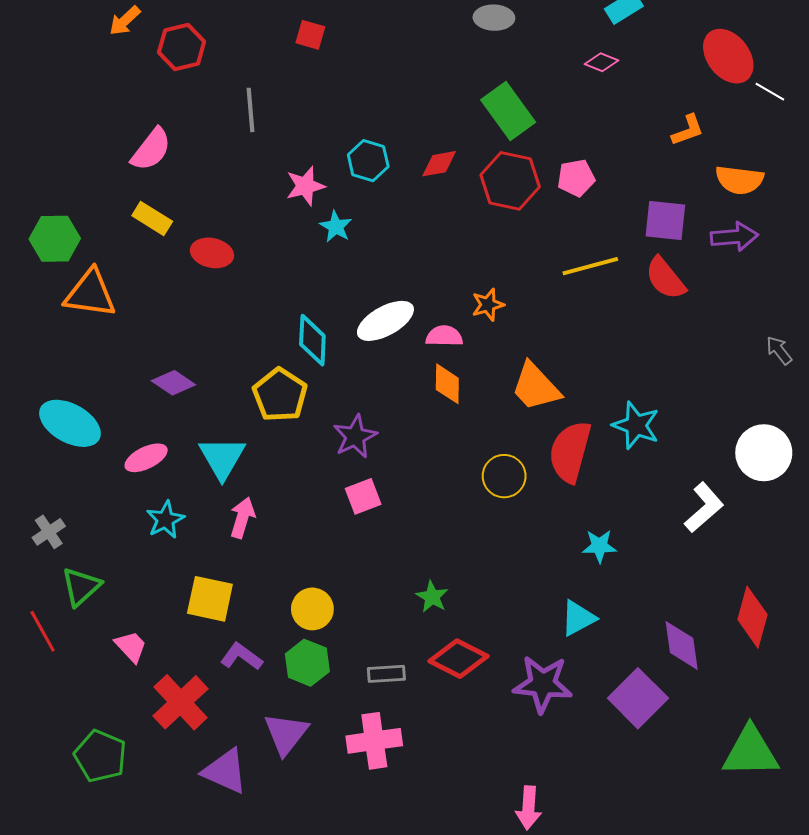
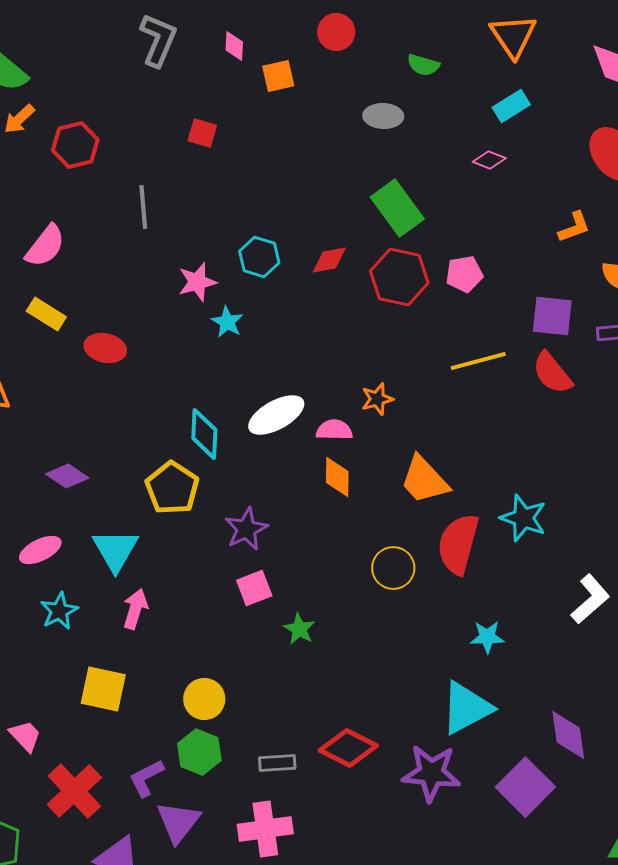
green star: (432, 597) -> (299, 629), moved
cyan triangle: (578, 618) -> (466, 708), size x1.5
purple L-shape: (241, 657) -> (146, 778), moved, turned -63

